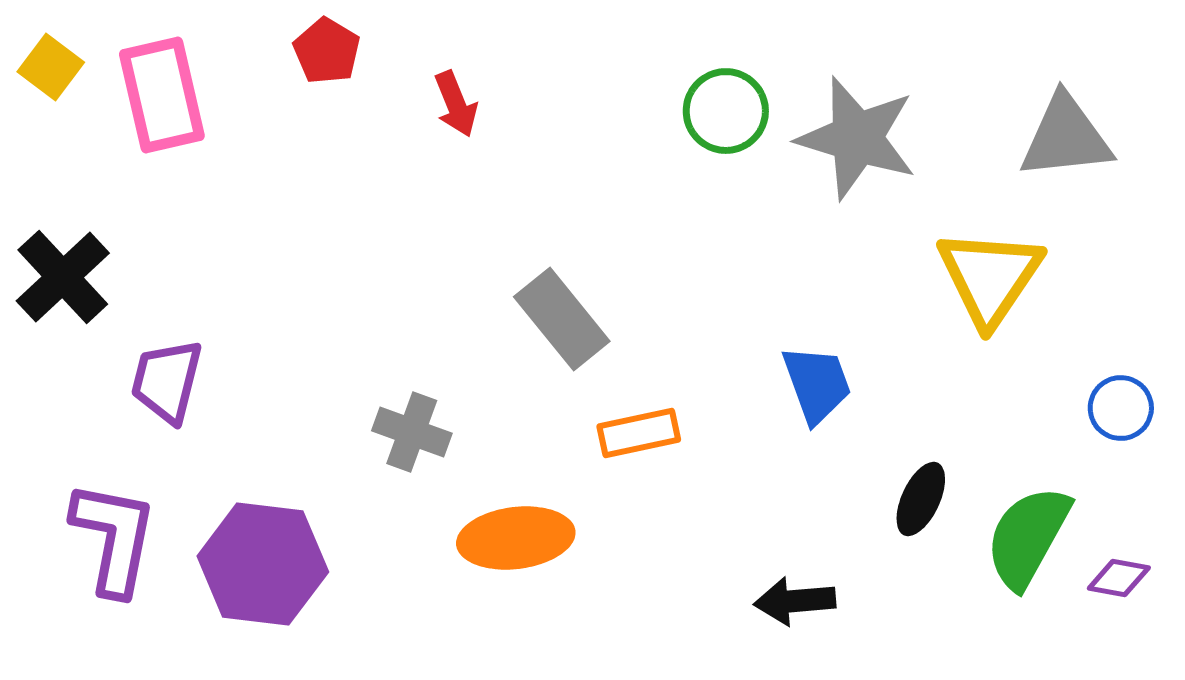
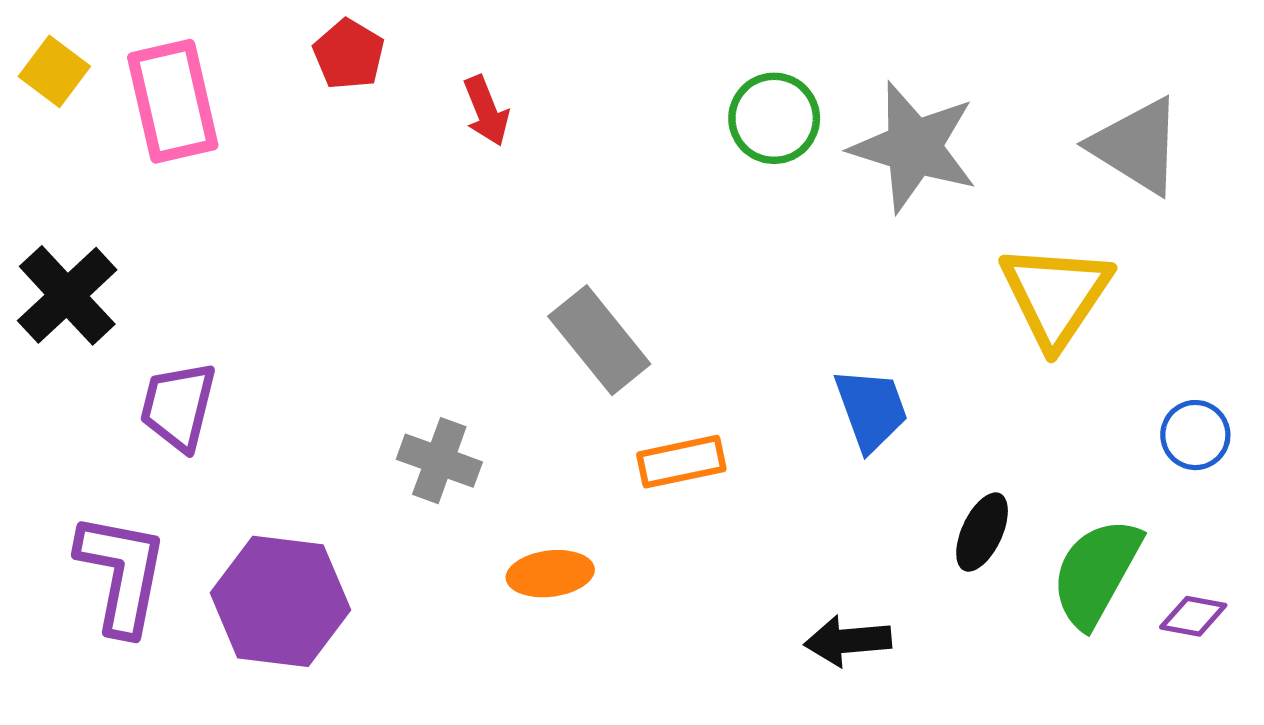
gray triangle: (1066, 137) -> (1137, 146), turned 38
orange ellipse: (516, 538) -> (550, 574), size x0.7

